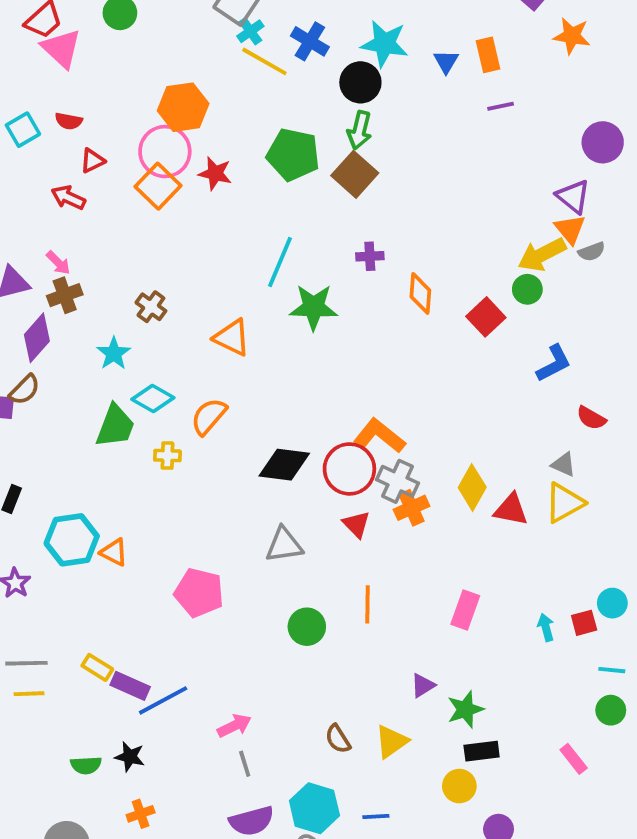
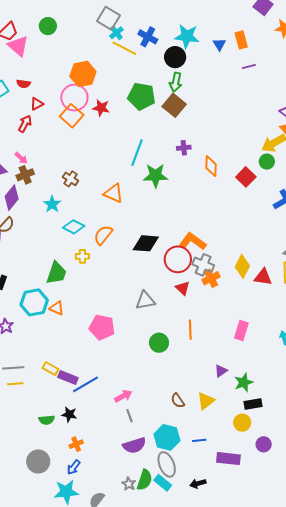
red arrow: (68, 198) -> (25, 124), turned 96
green trapezoid: (115, 426) -> (56, 273), moved
black diamond: (284, 465) -> (146, 243), moved

